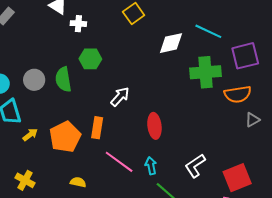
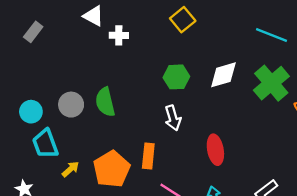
white diamond: (171, 43) -> (223, 75), moved
green hexagon: (90, 59) -> (176, 77), moved
green cross: (206, 72) -> (271, 83), turned -32
white arrow: (120, 97) -> (173, 118), turned 125

